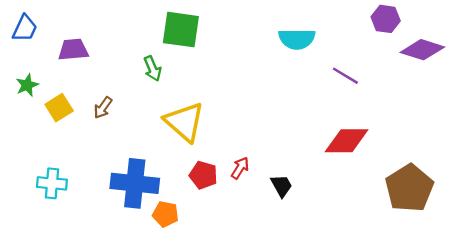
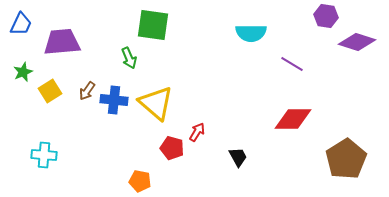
purple trapezoid: (73, 50) -> (62, 42), size x1.4
red arrow: (240, 168) -> (197, 132), moved
blue cross: (135, 183) -> (114, 100), moved, size x0.7

